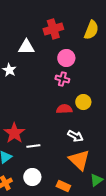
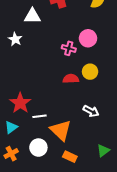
pink circle: (66, 58) -> (88, 38), moved
white arrow: (75, 136) -> (91, 111), moved
orange triangle: (79, 160) -> (61, 130), moved

